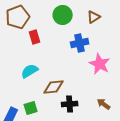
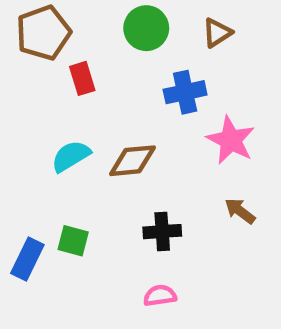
brown diamond: (54, 87) -> (133, 161), moved
brown arrow: (104, 104) -> (240, 211), moved
green square: (31, 108) -> (73, 241), turned 32

